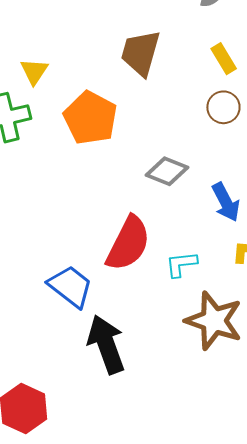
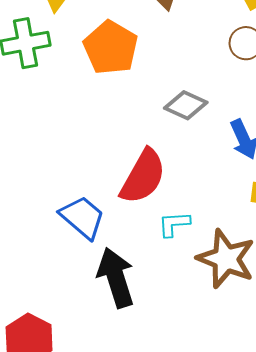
cyan L-shape: (181, 264) -> (174, 224), moved

